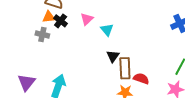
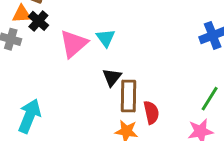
pink triangle: (87, 19) -> (74, 44), moved, size x1.5
red semicircle: (141, 79) -> (151, 113), turned 56

